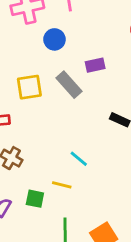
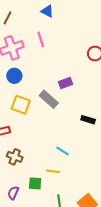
blue circle: (54, 39) -> (14, 76), moved
yellow square: (29, 87) -> (21, 105), turned 36

